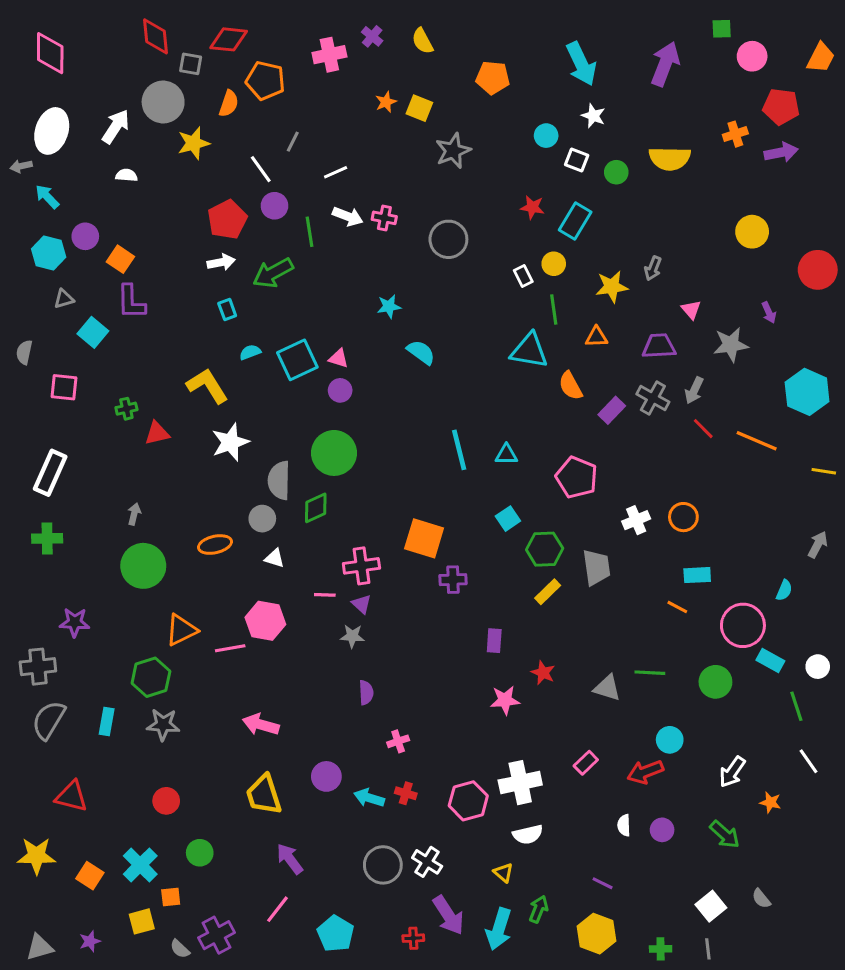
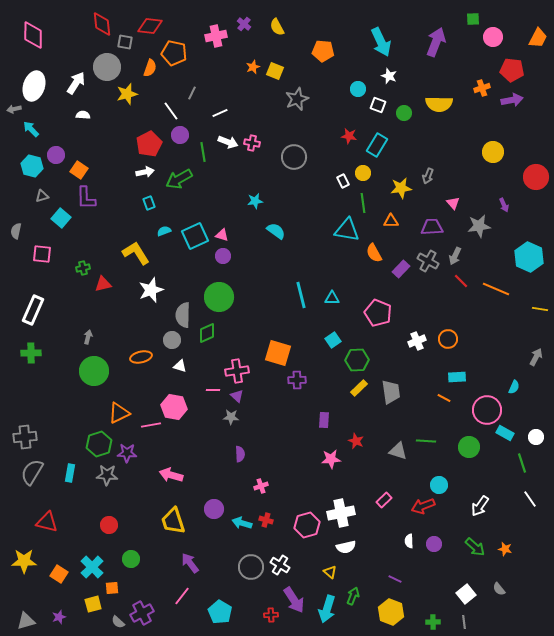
gray trapezoid: (596, 567) -> (391, 392), moved
purple star: (75, 622) -> (127, 453), moved
orange star: (770, 802) -> (505, 549), moved

